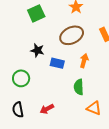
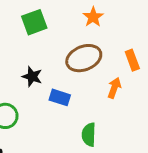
orange arrow: (84, 61) -> (114, 88), moved

